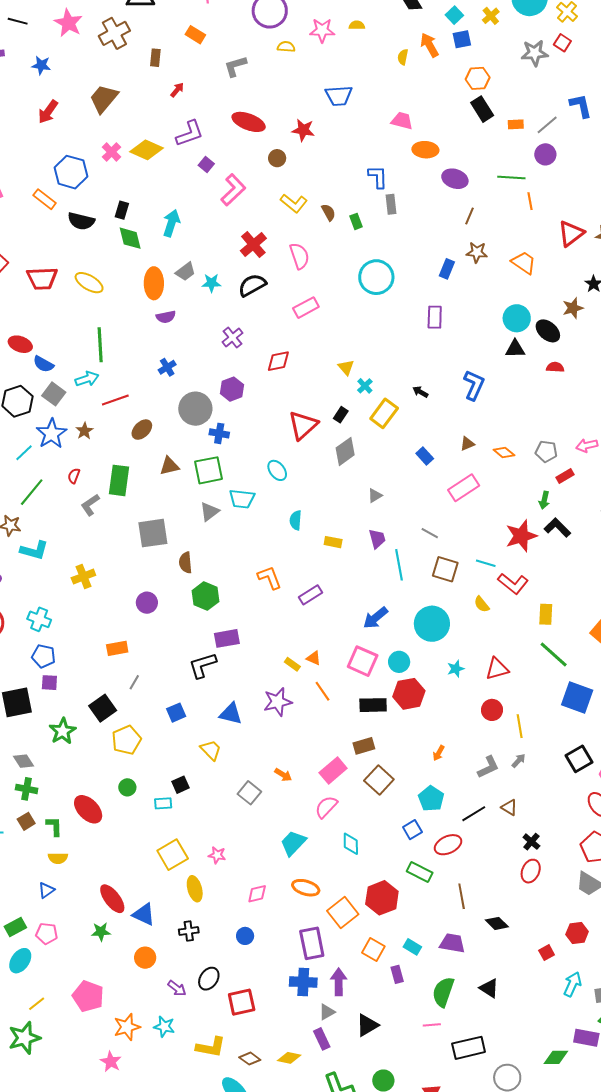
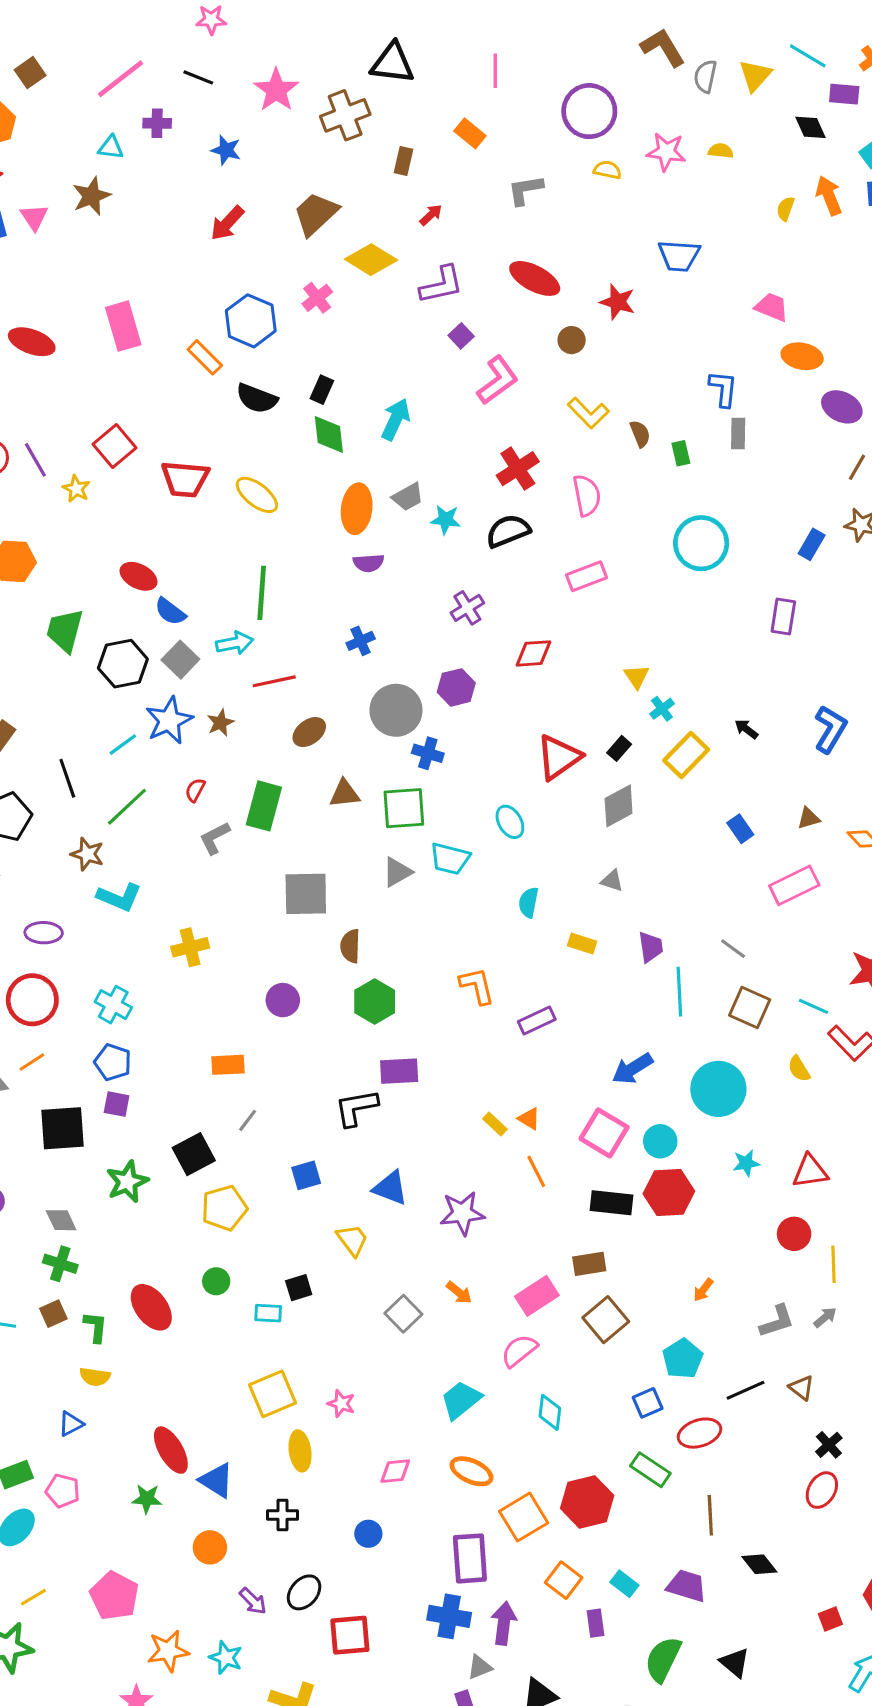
yellow diamond: (147, 150) -> (371, 260), moved
gray triangle: (375, 496) -> (612, 881), moved, turned 42
purple star: (278, 702) -> (462, 1213), moved

